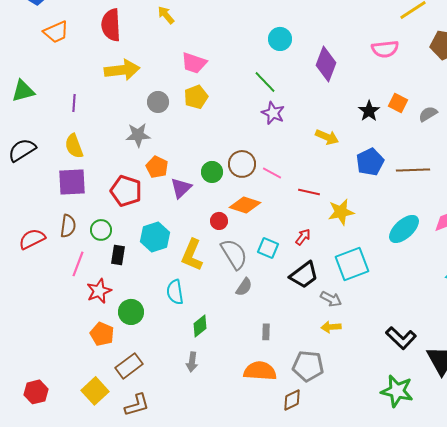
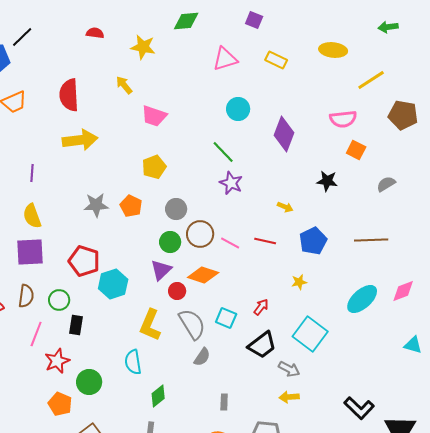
pink trapezoid: (194, 63) -> (154, 116), moved
gray circle: (158, 102) -> (176, 209), moved
orange square: (398, 103) -> (356, 150), moved
black star: (369, 111) -> (327, 181), turned -30
yellow arrow: (327, 137) -> (285, 207), size x0.7
blue pentagon: (370, 162) -> (313, 241), moved
orange pentagon: (157, 167) -> (131, 206), moved
purple triangle: (181, 188) -> (161, 270), moved
red line: (309, 192) -> (265, 241), moved
yellow star: (341, 212) -> (299, 282), size x0.6
cyan hexagon: (155, 237) -> (113, 284), moved
cyan square: (352, 264) -> (310, 334), turned -32

